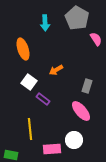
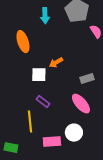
white square: (29, 82) -> (39, 75), moved, turned -35
gray rectangle: (87, 86) -> (87, 79), turned 56
purple rectangle: (43, 99) -> (43, 102), moved

